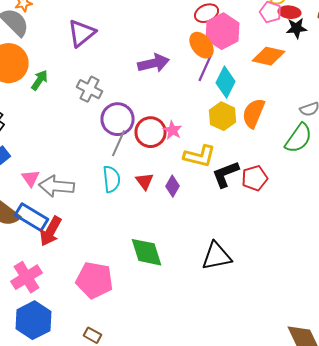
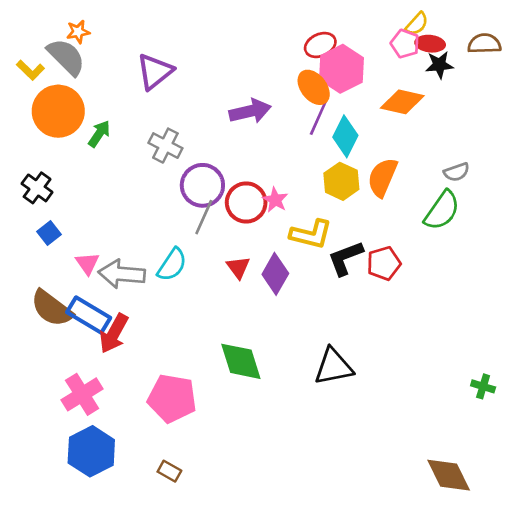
cyan semicircle: (112, 179) -> (172, 265), moved, turned 40
purple diamond: (173, 186) -> (275, 274), size x1.4

